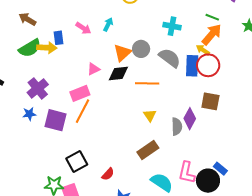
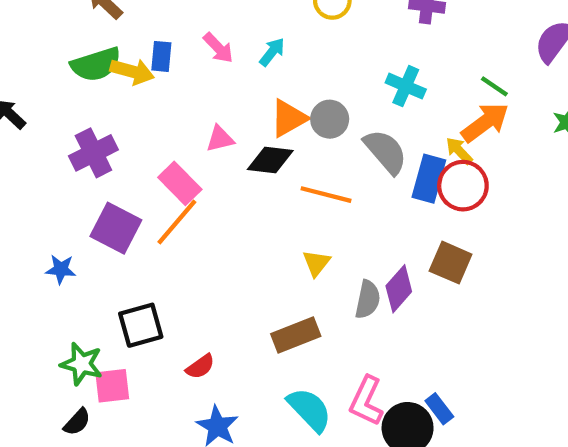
pink rectangle: (80, 93) -> (180, 183), turned 54
blue star: (29, 114) -> (61, 269), moved

